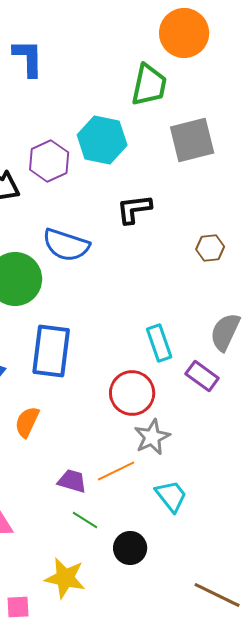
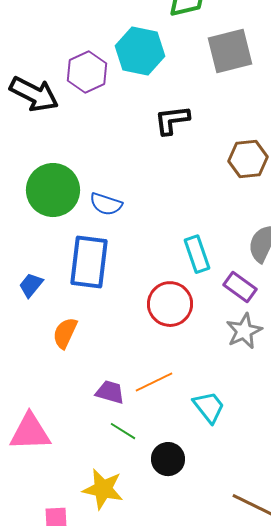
blue semicircle: (66, 245) -> (106, 204), moved, size x0.7
brown hexagon: (210, 248) -> (248, 159), size x1.4
gray star: (152, 437) -> (244, 331), moved

